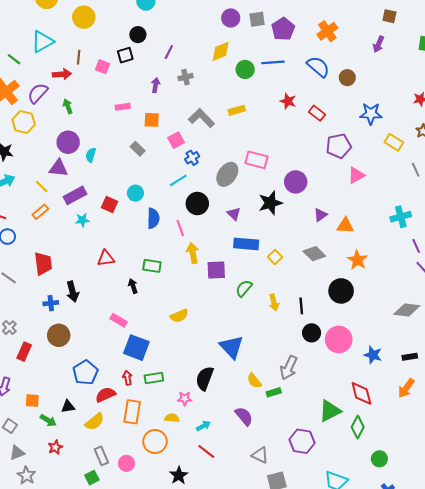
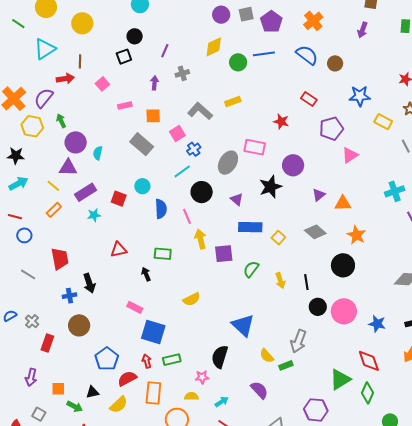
green line: (14, 59) -> (18, 24), moved
pink square: (102, 67) -> (102, 84), moved, turned 32
red star: (288, 101) -> (281, 122), moved
green arrow: (68, 106) -> (61, 121), moved
gray rectangle: (138, 149) -> (142, 144), size x1.6

